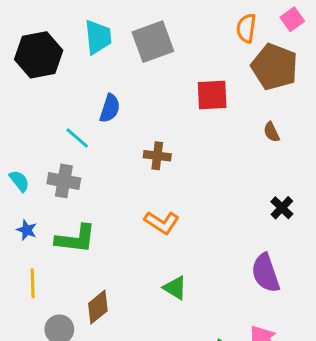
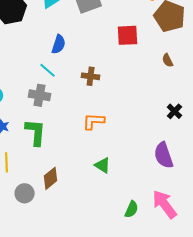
cyan line: (77, 138) -> (48, 70), moved
gray cross: (64, 181) -> (40, 95), moved
orange L-shape: (162, 223) -> (94, 121), turned 150
green L-shape: (76, 239) -> (36, 132), turned -92

